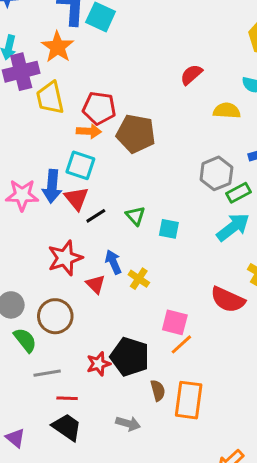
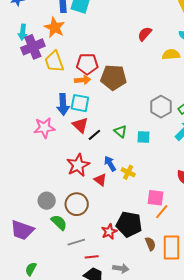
gray hexagon: (216, 173) -> (161, 107), moved
blue arrow: (52, 186) -> (63, 104), moved
gray arrow: (128, 424) -> (121, 268), moved

